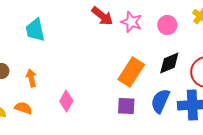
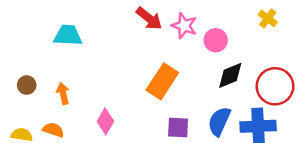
pink circle: (167, 25) -> (216, 40), moved
cyan trapezoid: (35, 30) -> (68, 35), turned 105
orange rectangle: (131, 72) -> (162, 81), moved

